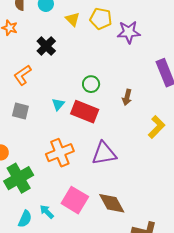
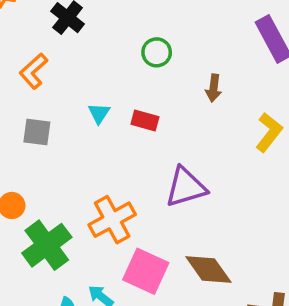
green circle: (91, 84) -> (157, 52), moved
red rectangle: (85, 112) -> (145, 120), size x0.6
orange cross: (60, 153) -> (112, 220), moved

